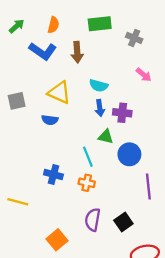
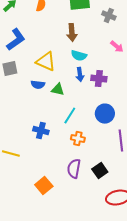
blue L-shape: (43, 51) -> (16, 40), moved, turned -70
brown arrow: (77, 52) -> (72, 33), moved
green triangle: (106, 137) -> (58, 90), moved
cyan line: (88, 157) -> (70, 116), turned 54
orange cross: (87, 183) -> (78, 139), moved

